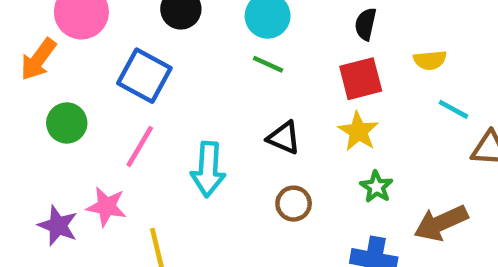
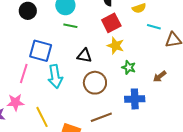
blue square: (144, 76) -> (41, 51), moved
brown circle: (294, 204) -> (95, 83), size x1.5
brown arrow: (441, 223) -> (160, 76), size x0.6

